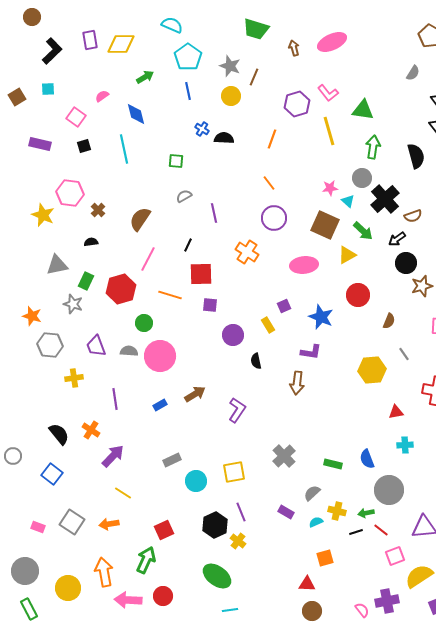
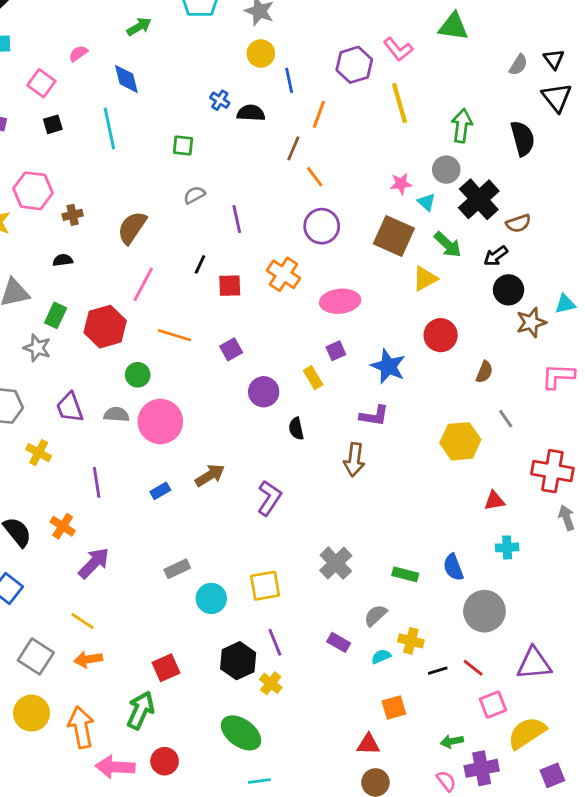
gray semicircle: (413, 73) -> (518, 65), moved
brown line: (254, 77) -> (293, 148), moved
blue line: (188, 91) -> (289, 80), moved
green triangle: (363, 110) -> (453, 27), moved
brown cross: (98, 210) -> (73, 215), turned 32
pink ellipse: (304, 265) -> (340, 301), moved
red square: (201, 274) -> (230, 286), moved, size x0.7
purple square: (210, 305) -> (231, 349), turned -35
yellow cross: (74, 378) -> (39, 453), turned 36
yellow line: (123, 493) -> (82, 621), moved
green arrow: (366, 513) -> (452, 741), moved
yellow circle: (68, 588) -> (32, 713), moved

